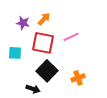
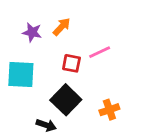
red square: (43, 43) -> (71, 63), moved, size x0.6
cyan square: (15, 53) -> (21, 75), size x1.5

